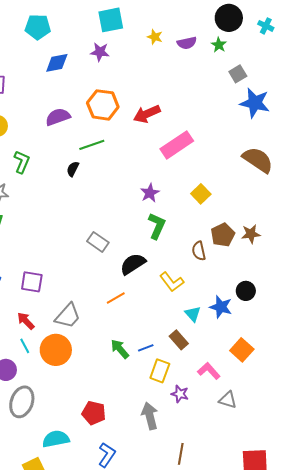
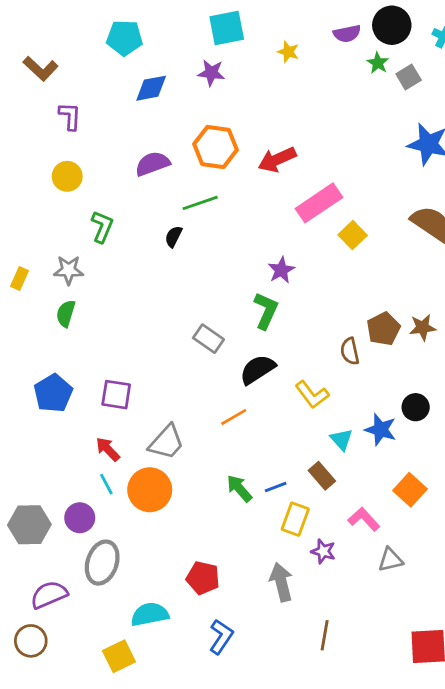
purple semicircle: (187, 43) -> (347, 34), moved
gray square: (238, 74) -> (409, 77), moved
yellow square: (201, 194) -> (353, 235), moved
green L-shape: (157, 226) -> (266, 311), moved
gray triangle: (228, 400) -> (390, 560), turned -30

